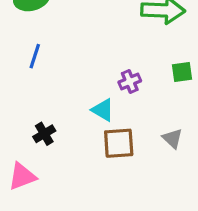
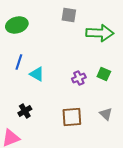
green square: (182, 72) -> (104, 74), moved, turned 32
cyan triangle: (103, 110) -> (37, 74), moved

